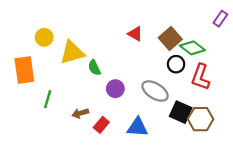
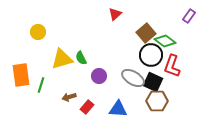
red triangle: (135, 34) -> (115, 14), moved, turned 48
yellow triangle: (72, 52) -> (62, 59), moved
black circle: (176, 64) -> (151, 55), size x1.5
orange rectangle: (24, 70) -> (21, 75), moved
black square: (181, 112) -> (153, 82), moved
brown hexagon: (201, 119) -> (157, 101), moved

